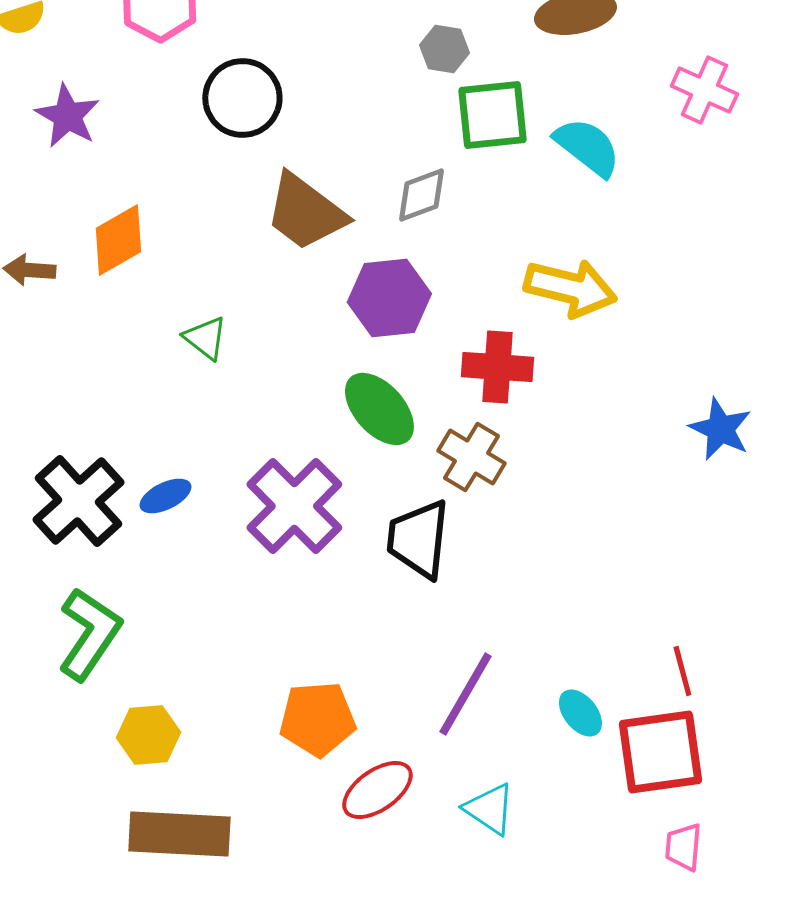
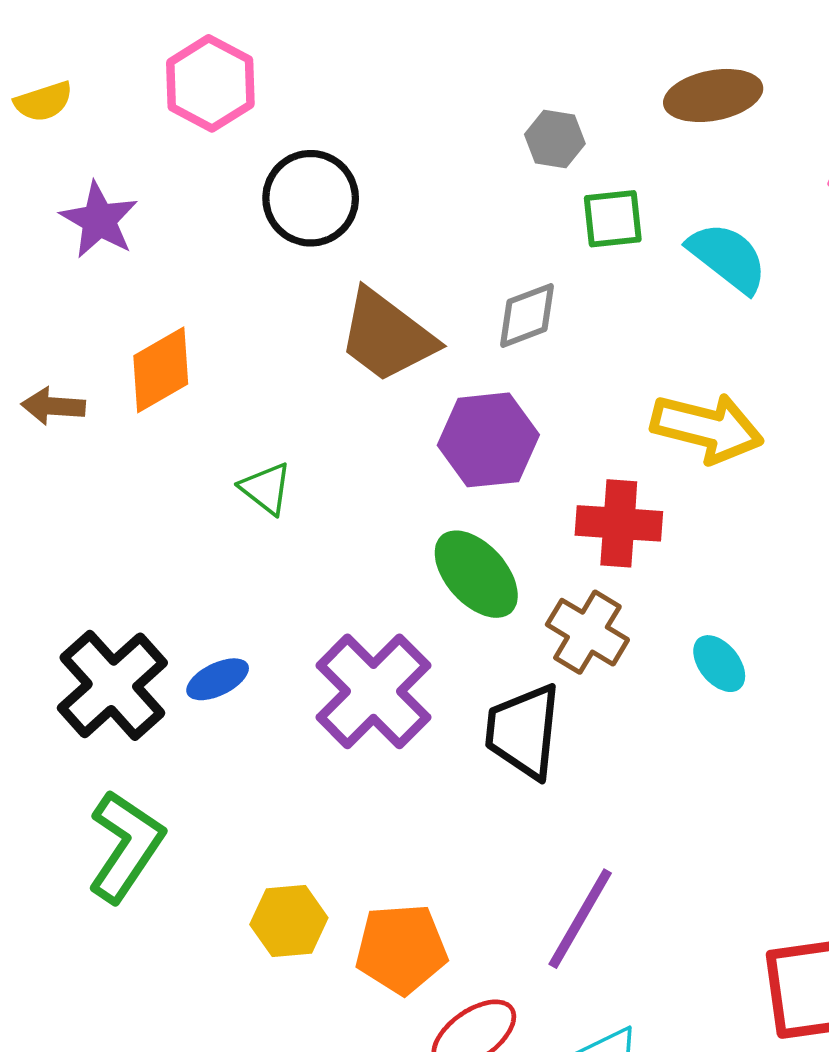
green square: (492, 115) -> (613, 219), size x0.7
cyan ellipse: (580, 713) -> (719, 664), moved
yellow hexagon: (148, 735) -> (289, 921), moved

